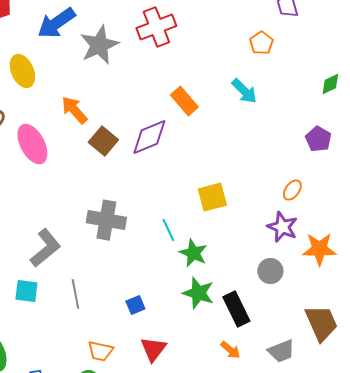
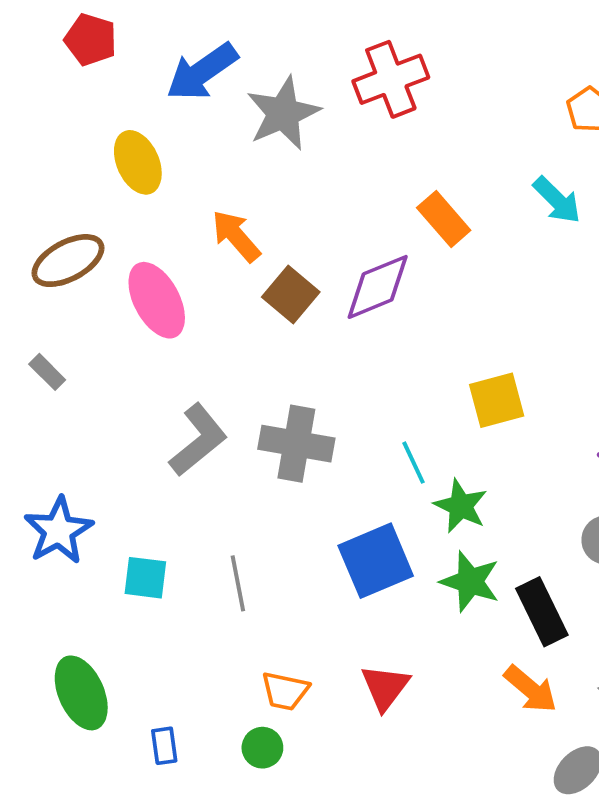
gray L-shape: (45, 248) -> (198, 440), moved
blue square: (135, 305) -> (376, 561), moved, size x2.0
orange arrow: (230, 350) -> (531, 689), size x1.4

